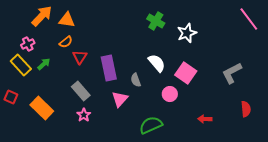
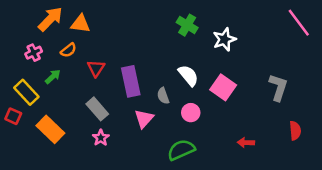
orange semicircle: (66, 42) -> (68, 50), moved
yellow rectangle: (21, 65) -> (26, 92), moved
gray L-shape: (232, 73) -> (278, 87), turned 135
pink circle: (170, 94) -> (191, 113), moved

